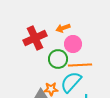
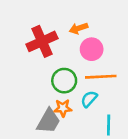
green circle: (58, 59) -> (64, 81), moved
cyan semicircle: (71, 82) -> (89, 99), size x0.6

